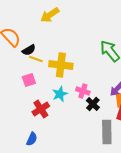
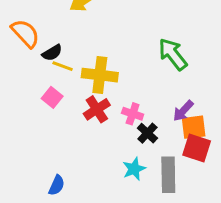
pink square: (29, 80) -> (52, 97), turned -32
cyan star: (60, 94) -> (134, 169), moved
red cross: (41, 109) -> (97, 109), moved

